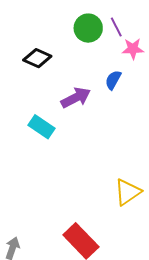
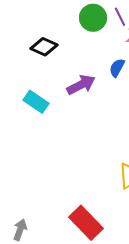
cyan rectangle: (41, 127) -> (36, 102), moved

